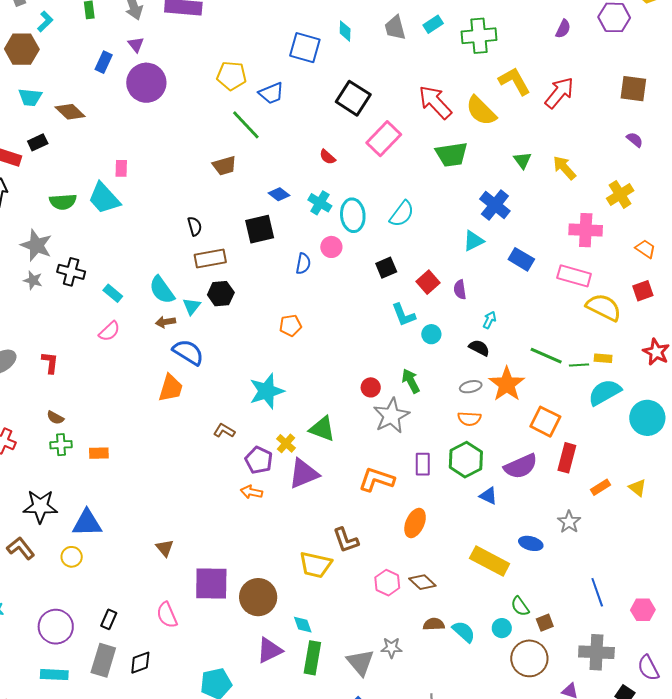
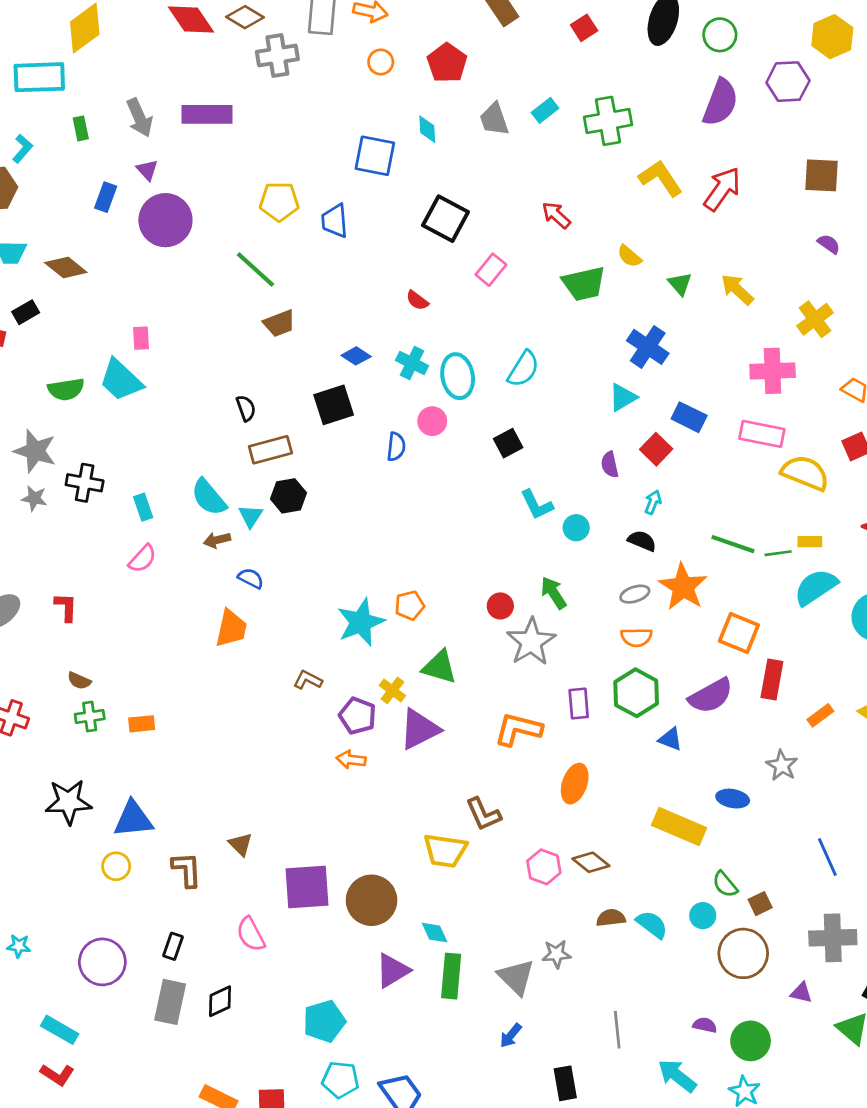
purple semicircle: (563, 29) -> (720, 102), size x1.8
blue trapezoid: (271, 93) -> (335, 221), turned 112
red arrow: (435, 102) -> (556, 215), size x0.6
yellow semicircle: (481, 111) -> (629, 256), moved, size x0.6
green line: (246, 125) -> (255, 269), moved
pink rectangle: (384, 139) -> (491, 270), size x0.7
red square: (428, 282) -> (656, 449), moved
cyan rectangle: (113, 293) -> (143, 507), turned 36
orange pentagon: (290, 325) -> (410, 605), moved
blue semicircle: (188, 352) -> (251, 578), size x0.6
brown L-shape: (21, 548) -> (187, 870), moved, turned 40
cyan rectangle: (54, 675) -> (60, 1030), moved, turned 32

